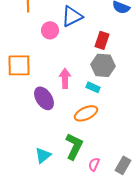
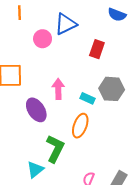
gray hexagon: (103, 65) -> (112, 89), moved
orange ellipse: (86, 113) -> (80, 126), turned -45
green L-shape: (74, 146) -> (55, 149), moved

